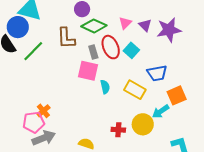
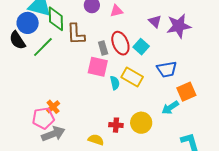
pink triangle: (125, 23) -> (117, 11), moved, turned 32
green diamond: (94, 26) -> (56, 19), moved, turned 65
yellow rectangle: (135, 90) -> (132, 77), moved
yellow circle: (143, 124) -> (141, 123), moved
red cross: (118, 130) -> (116, 125), moved

